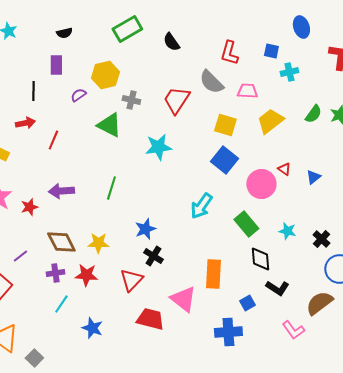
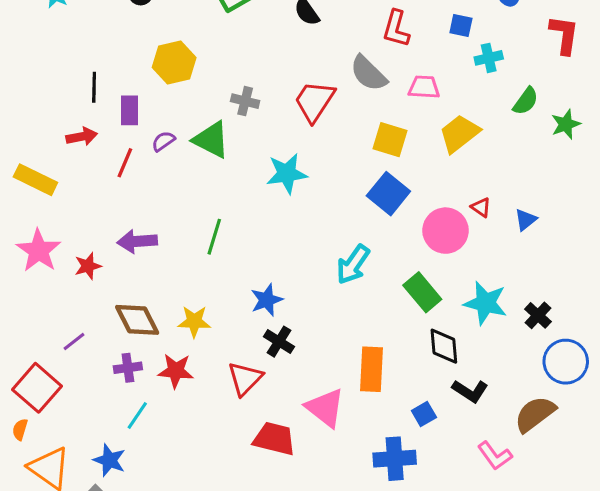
purple rectangle: (56, 65) -> (129, 110), moved
yellow hexagon: (105, 75) -> (174, 63), moved
purple semicircle: (78, 95) -> (163, 141), moved
green semicircle: (313, 114) -> (526, 101), moved
cyan star: (287, 231) -> (486, 303), size x1.6
blue star: (92, 328) -> (109, 460), moved

